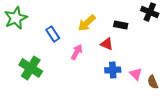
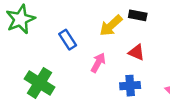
black rectangle: (121, 25) -> (138, 15), moved
blue cross: (113, 70) -> (130, 86), moved

